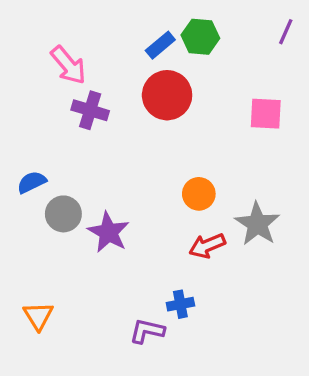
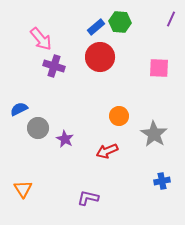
purple star: (109, 232) -> (65, 139), size x0.7
red arrow: (207, 246) -> (107, 151), moved
blue cross: (180, 304) -> (162, 181), moved

